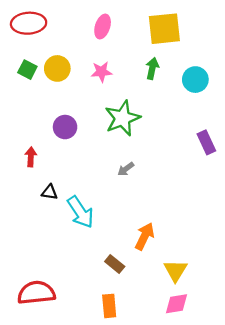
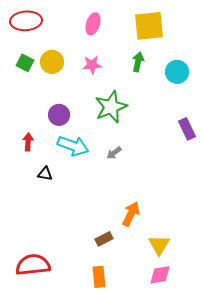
cyan arrow: (80, 212) -> (73, 146), moved, turned -36
brown rectangle: (115, 264) -> (104, 239), turned -66

